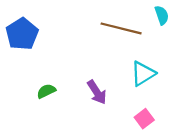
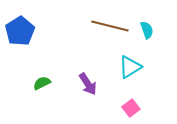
cyan semicircle: (162, 15) -> (147, 30), moved

